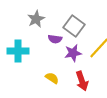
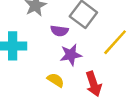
purple star: (73, 53) -> (71, 55), moved

